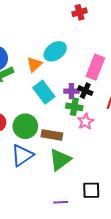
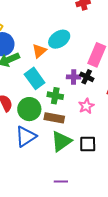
cyan rectangle: (44, 92) -> (35, 78), moved
green cross: (74, 107) -> (55, 96), moved
black square: (91, 190) -> (88, 144), moved

